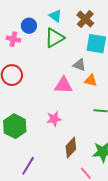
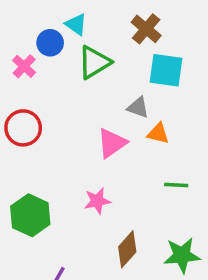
cyan triangle: (55, 16) -> (76, 24), moved
pink cross: (13, 39) -> (24, 66), turned 32
pink triangle: (63, 85) -> (112, 143), turned -36

